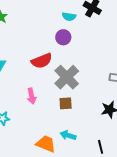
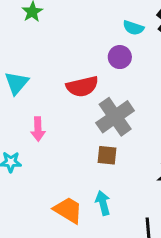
pink arrow: (32, 96) -> (38, 129), moved
cyan arrow: (68, 135) -> (103, 203), turned 49

